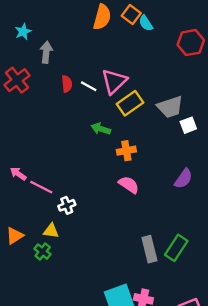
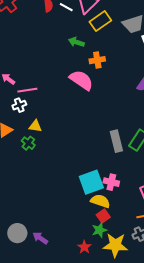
pink semicircle: (129, 185) -> (81, 80), moved, size x1.4
pink line: (41, 187) -> (27, 90), turned -36
white cross: (67, 205) -> (19, 105), moved

